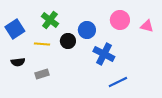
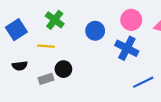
black circle: (68, 41) -> (63, 69), moved
blue cross: (104, 54) -> (127, 48), moved
blue line: (118, 82) -> (143, 82), moved

